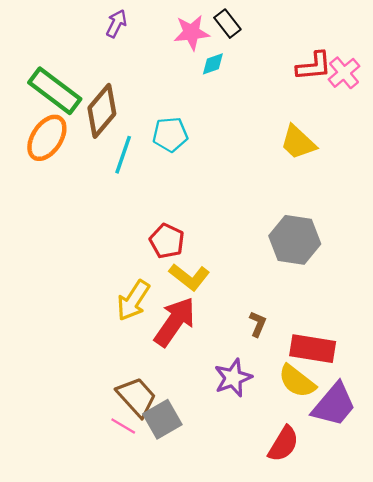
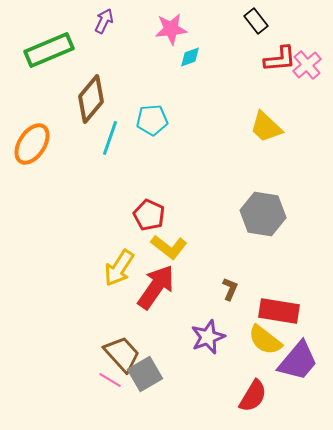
black rectangle: (227, 24) -> (256, 21), moved
green rectangle: (55, 91) -> (49, 50), moved, turned -60
orange ellipse: (47, 138) -> (32, 144), moved

